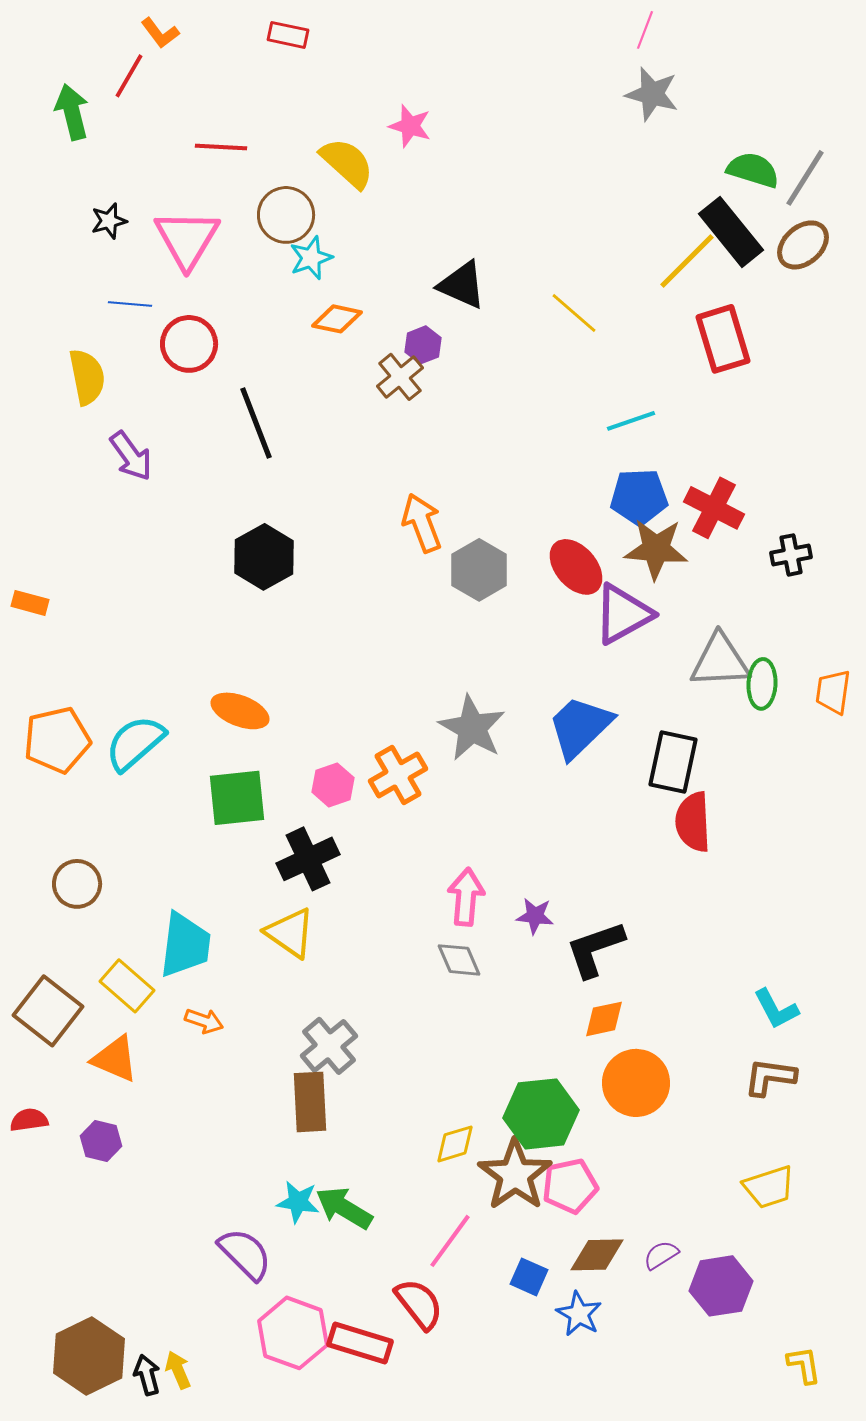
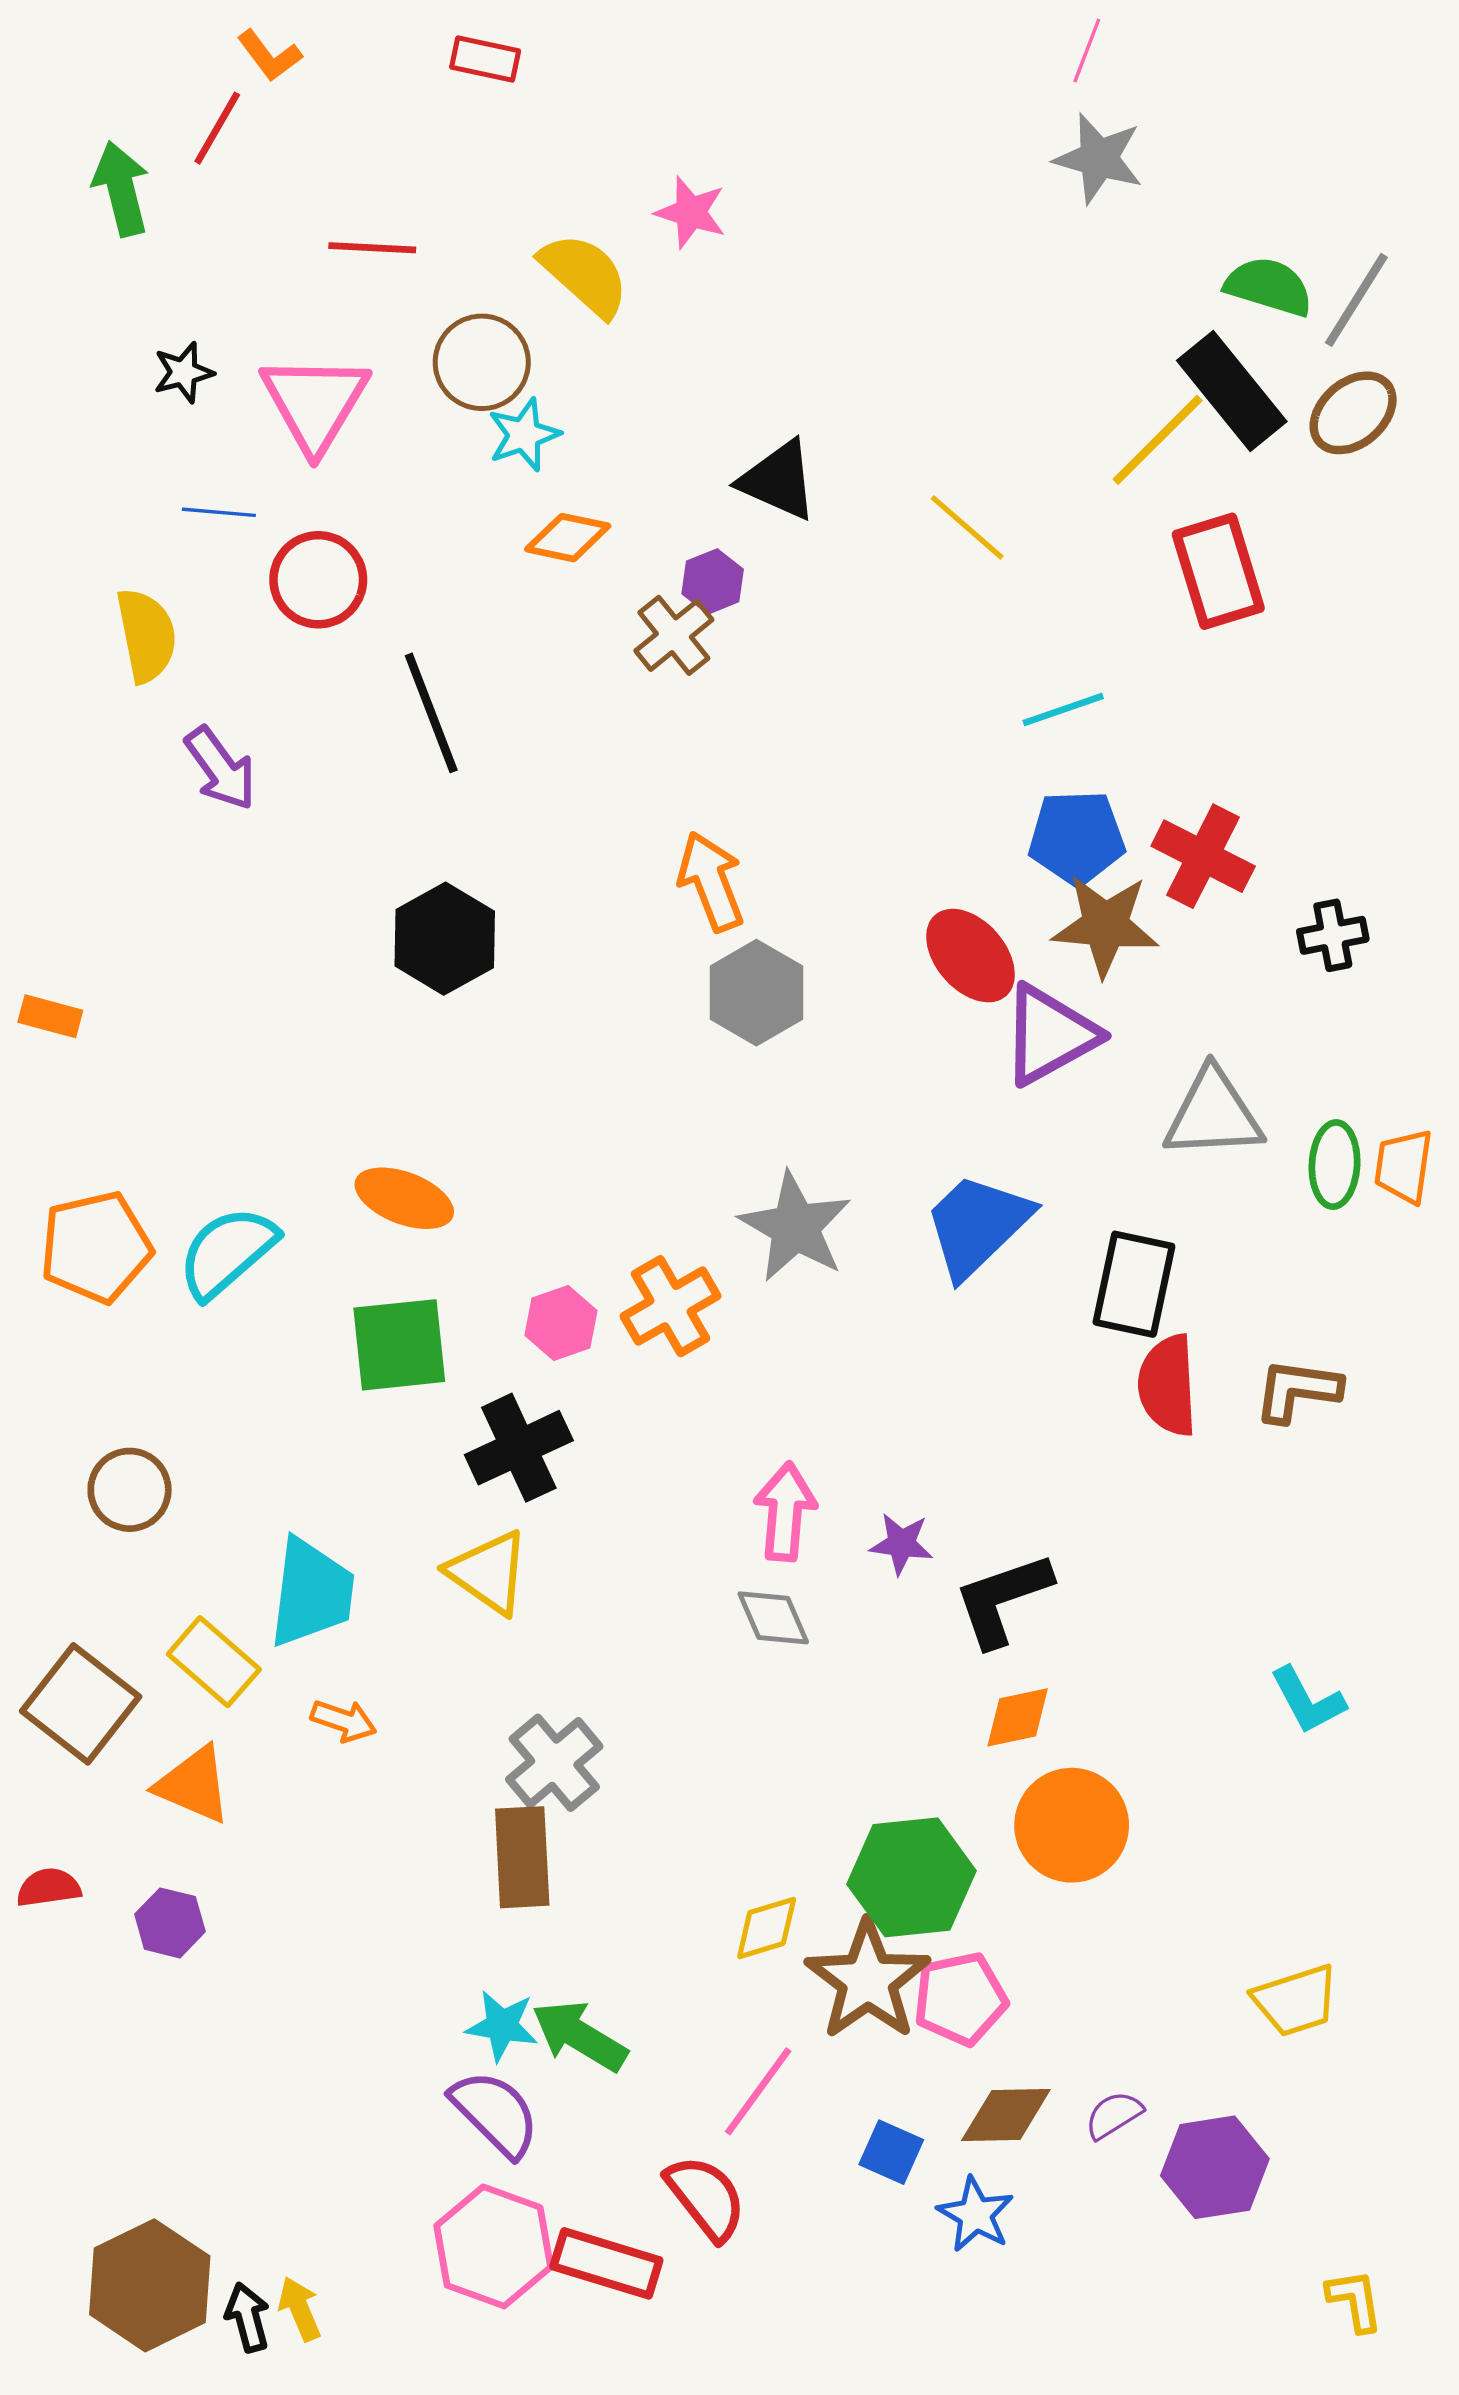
gray hexagon: (479, 570) -> (756, 993), moved
green ellipse: (762, 684) -> (1335, 1165), moved
brown L-shape: (770, 1077) -> (1297, 1390), moved
purple semicircle: (245, 1254) -> (495, 2113), moved

